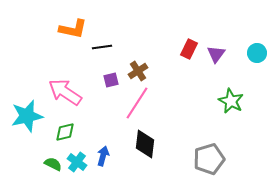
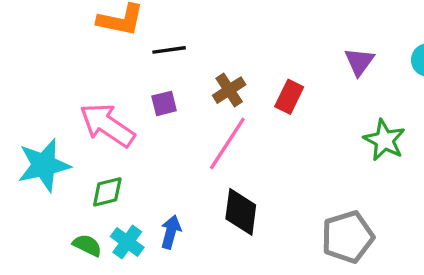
red rectangle: (189, 49) -> (289, 97), moved
purple square: (111, 80) -> (164, 103), moved

